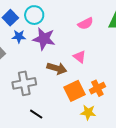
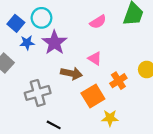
purple star: (44, 39) -> (54, 43), turned 30
orange cross: (97, 88) -> (118, 81), moved

